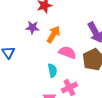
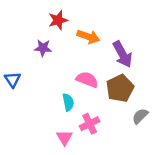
orange arrow: (53, 34) -> (88, 37), moved, turned 78

